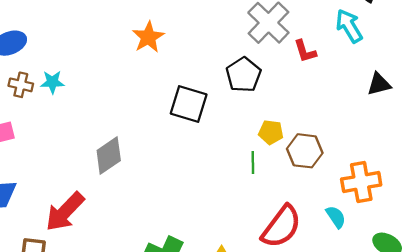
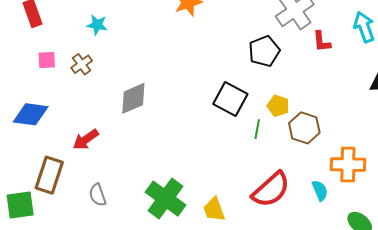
brown cross: (21, 85) -> (82, 64), moved, turned 30
black square: (189, 104) -> (230, 99), moved
red arrow: (65, 212) -> (86, 139), size x0.7

